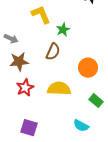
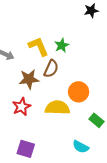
yellow L-shape: (41, 15) -> (38, 46), moved
brown star: (19, 62) -> (29, 79), moved
orange circle: (88, 68) -> (79, 92), moved

